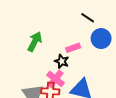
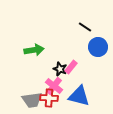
green arrow: (35, 42) -> (34, 50), turned 54
pink rectangle: (73, 48) -> (71, 67), moved, turned -32

